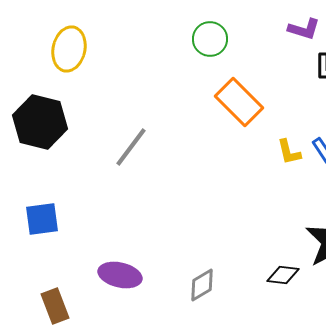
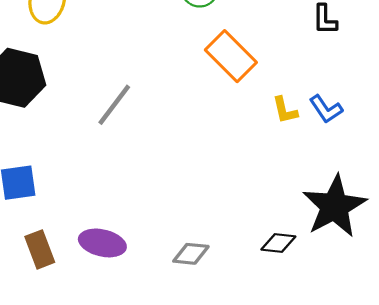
gray diamond: (202, 285) -> (191, 254), turned 36
brown rectangle: (55, 306) -> (40, 249), moved

